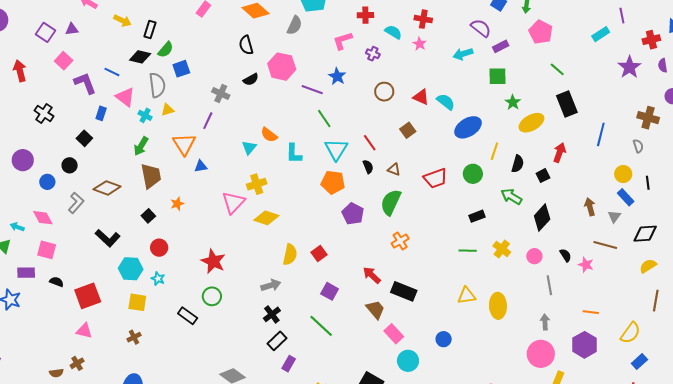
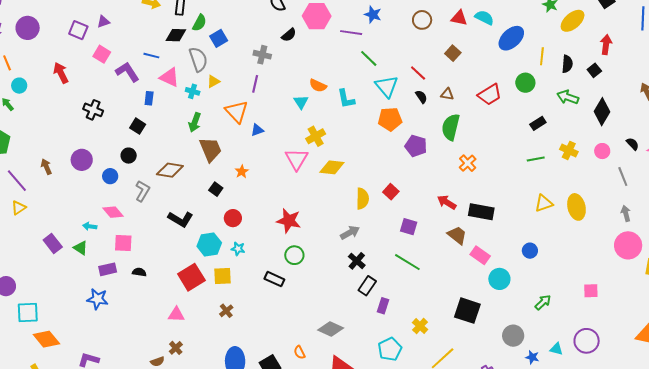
red square: (88, 296) -> (191, 277), moved

